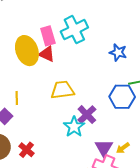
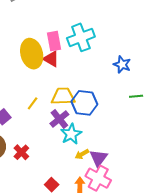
blue hexagon: (122, 97) -> (84, 103), moved
yellow line: (17, 98) -> (33, 103), moved, turned 32
purple cross: (87, 115) -> (59, 119), moved
yellow arrow: (123, 148) -> (82, 154), moved

